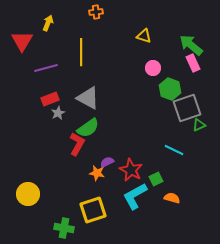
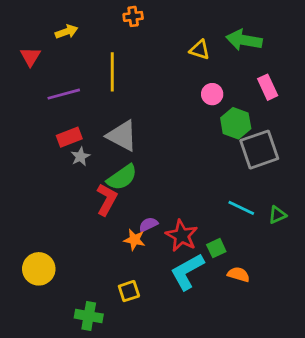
yellow arrow: (48, 23) -> (67, 32), turned 49
red triangle: (22, 41) -> (30, 57), size x0.7
green arrow: (191, 45) -> (244, 40), moved, turned -30
green triangle: (199, 125) -> (277, 215), moved
yellow square: (93, 210) -> (129, 291), size x0.6

